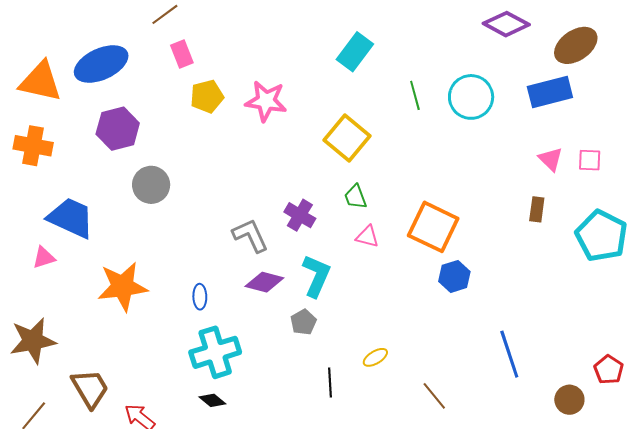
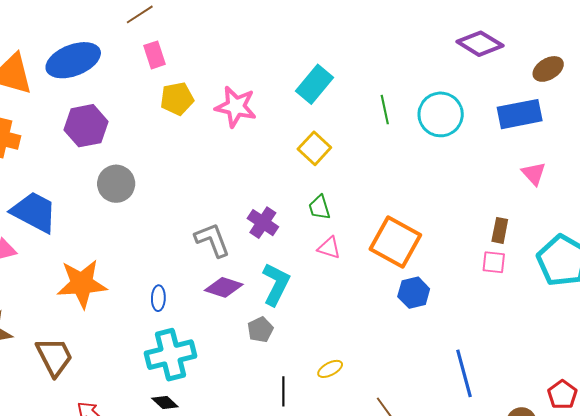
brown ellipse: (576, 45) -> (548, 69), size x0.7
cyan rectangle: (355, 52) -> (315, 84), moved
yellow square: (347, 138) -> (314, 148), size x0.7
pink triangle: (551, 159) -> (534, 174), moved
pink square: (590, 160) -> (494, 262), moved
brown trapezoid: (90, 388) -> (54, 357), moved

